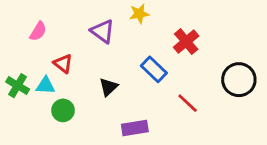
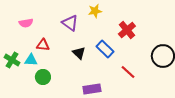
pink semicircle: (38, 31) -> (26, 23), turned 48
red triangle: (63, 64) -> (43, 45), turned -32
black triangle: (108, 87) -> (79, 53), moved, turned -32

